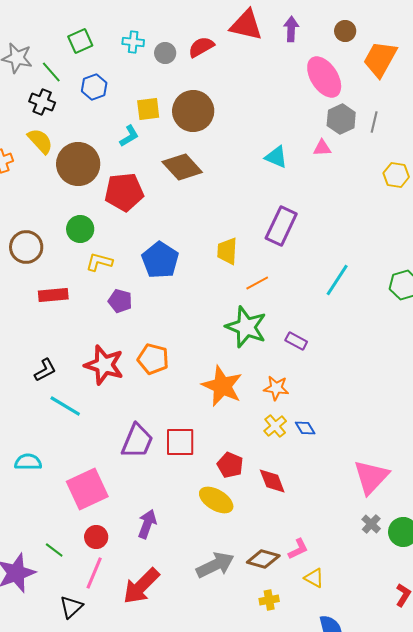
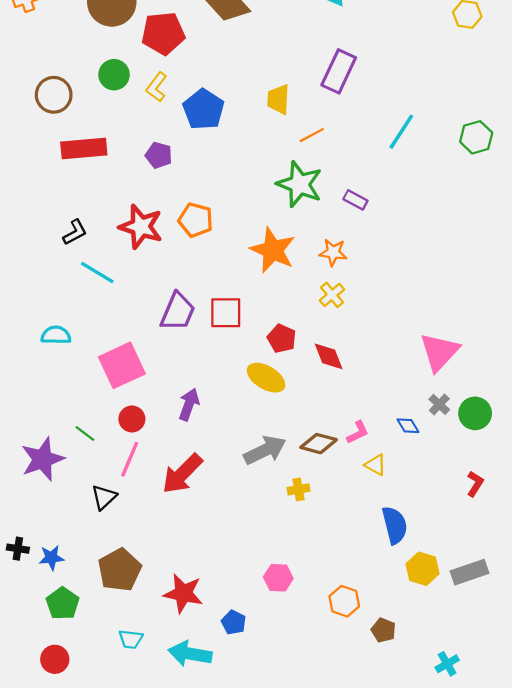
yellow L-shape: (99, 262) -> (156, 87), moved, turned -68
red rectangle: (53, 295) -> (84, 148), size x1.4
blue diamond: (305, 428) -> (408, 426), moved
yellow cross: (269, 600) -> (298, 489), moved

